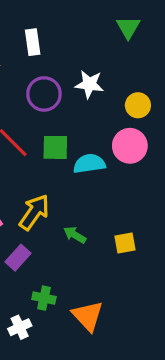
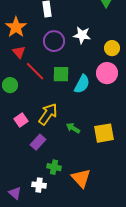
cyan semicircle: (89, 164) -> (82, 84), turned 126
yellow square: (125, 243) -> (104, 133), size x1.5
white cross: (20, 327) -> (39, 185), turned 32

